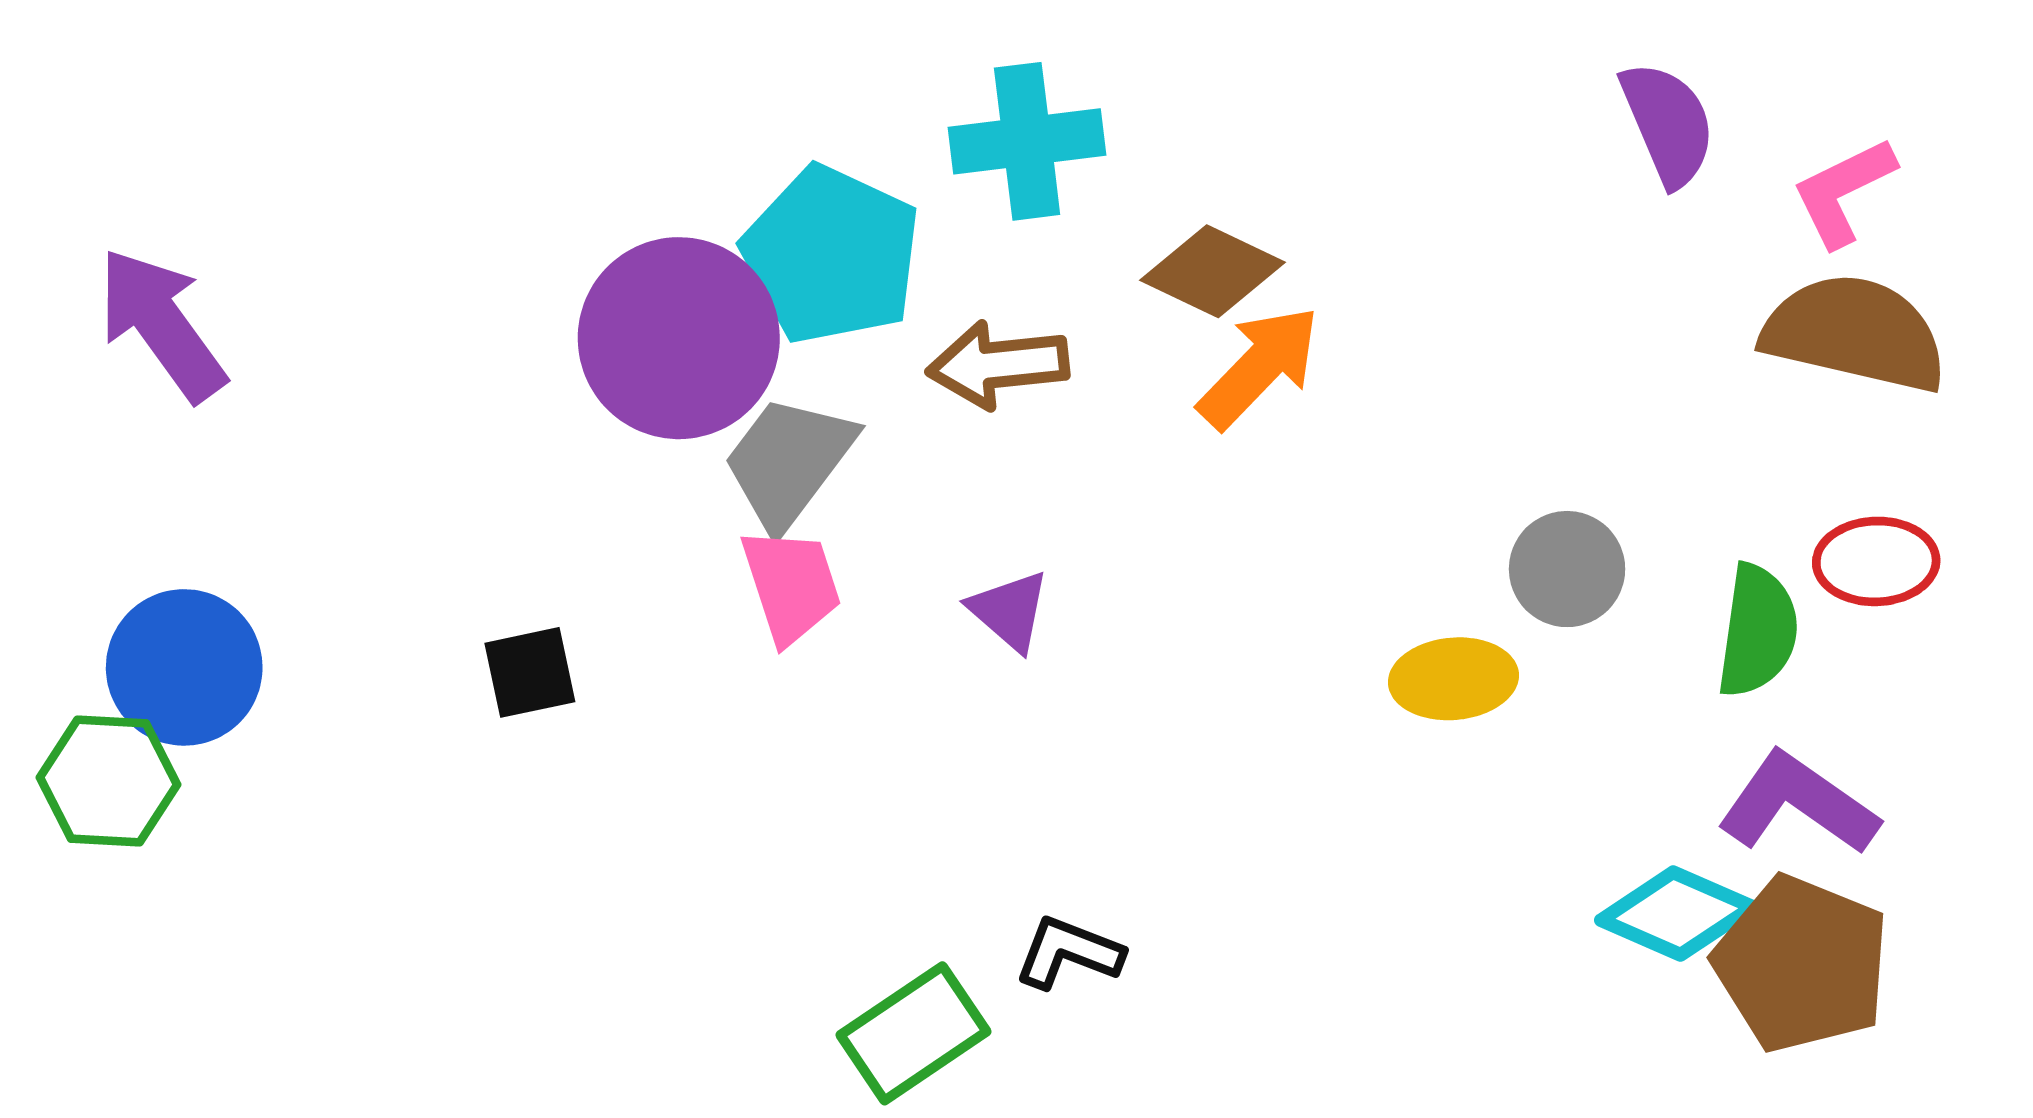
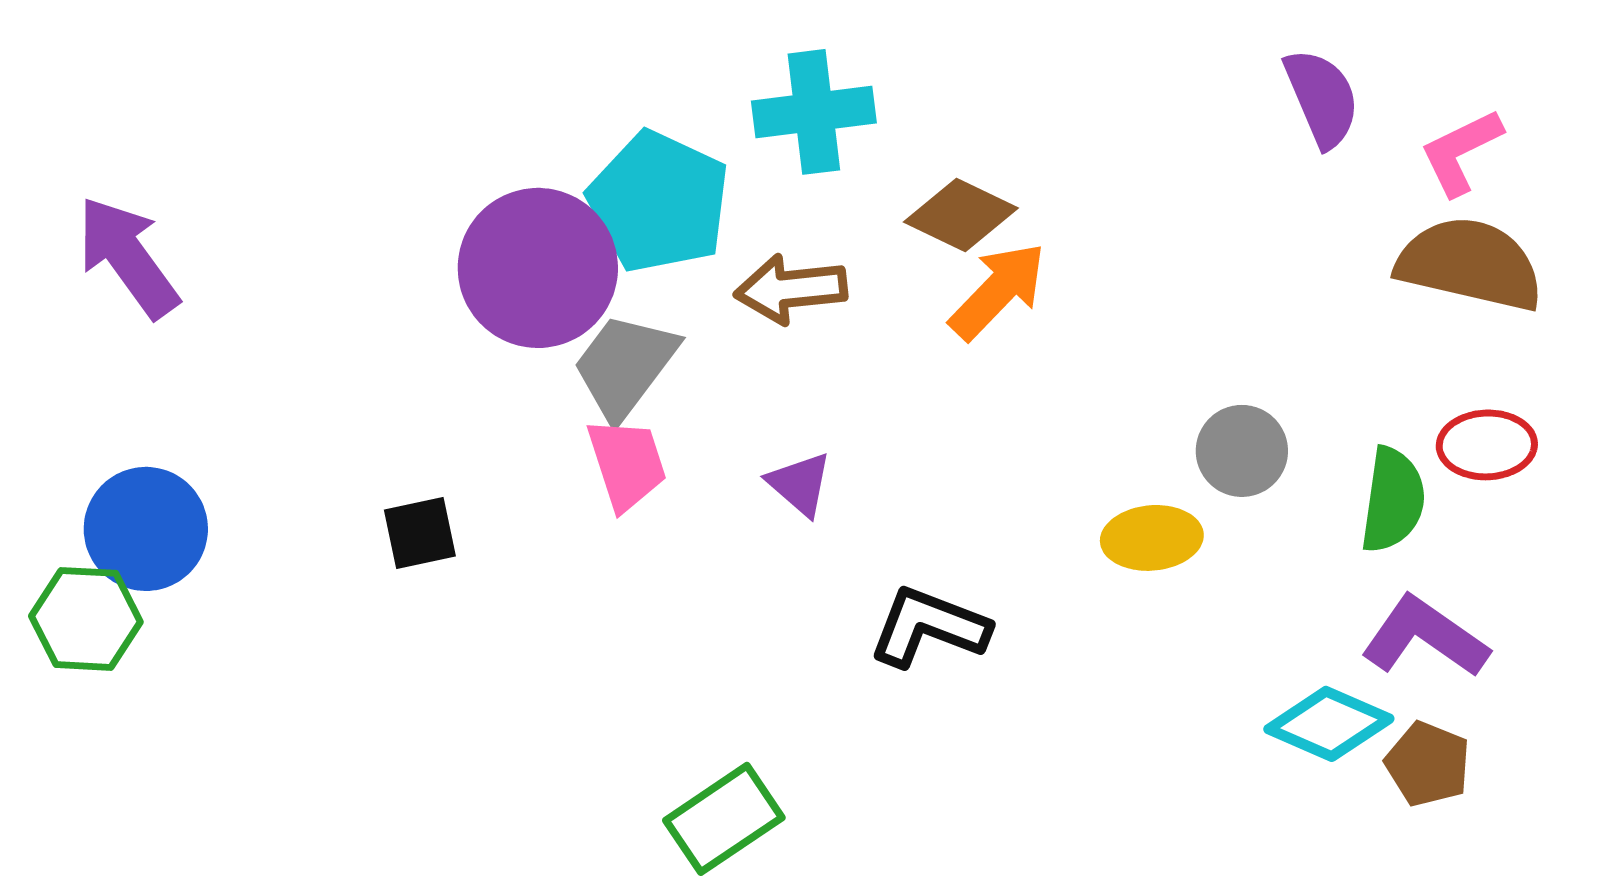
black L-shape: (1069, 953) -> (929, 627), moved, size x1.4
brown pentagon: (1802, 964) -> (1428, 764), size x0.6

